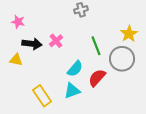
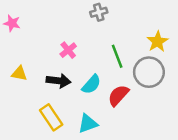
pink star: (18, 22) -> (12, 23), moved
black arrow: (32, 44) -> (58, 81), moved
cyan triangle: (72, 91) -> (88, 124), moved

